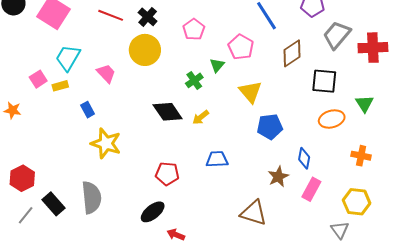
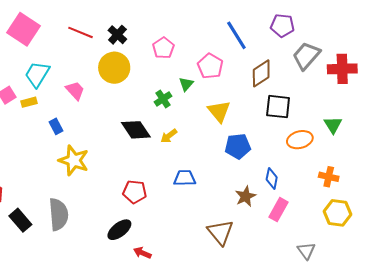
black square: (324, 81) -> (278, 107), moved
yellow hexagon: (357, 202) -> (337, 213), moved
brown triangle: (254, 213) -> (220, 232), turned 32

